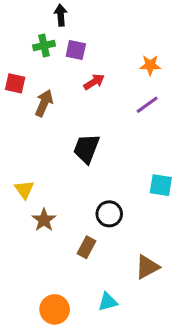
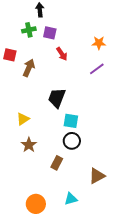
red arrow: (94, 82) -> (62, 54), turned 88
cyan square: (161, 185) -> (71, 121), moved
yellow triangle: (24, 190) -> (23, 119), moved, turned 32

